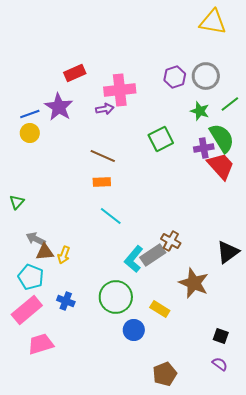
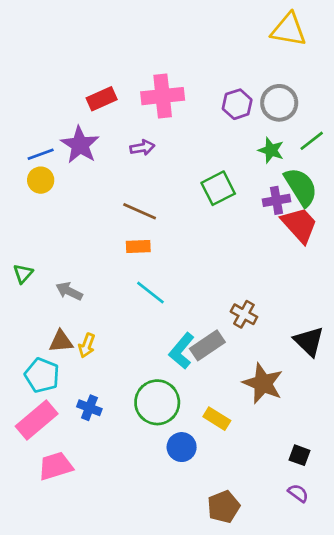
pink cross: (120, 90) -> (163, 96), moved
gray arrow: (36, 239) -> (69, 291), moved
brown cross: (171, 241) -> (244, 314), moved
black triangle: (228, 252) -> (309, 341), turned -40

